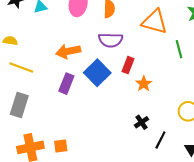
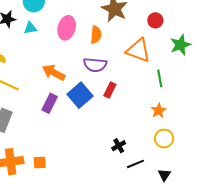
orange arrow: (68, 51) -> (54, 73), turned 35
orange star: (144, 84) -> (159, 111), moved
black line: (160, 140) -> (135, 164), turned 36

